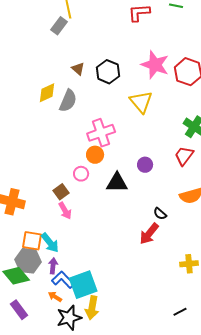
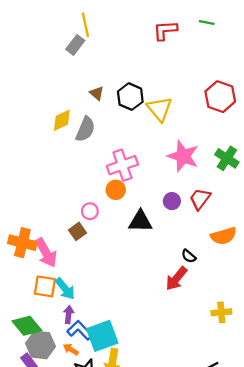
pink star: (155, 65) -> (183, 156), moved
yellow triangle: (141, 102) -> (160, 109), moved
red trapezoid: (184, 156) -> (200, 199), moved
pink circle: (81, 174) -> (90, 211), moved
pink arrow: (65, 211) -> (46, 253), moved, size x1.5
gray hexagon: (28, 261) -> (40, 345), moved

